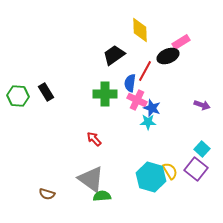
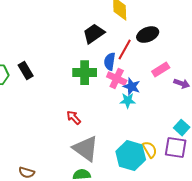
pink rectangle: (181, 42) -> (161, 70), moved
purple square: (196, 169) -> (176, 148), turned -30
gray triangle: (91, 179) -> (86, 149), moved

